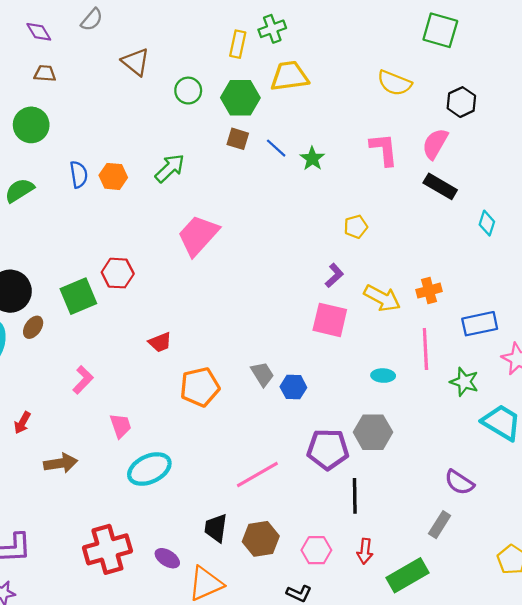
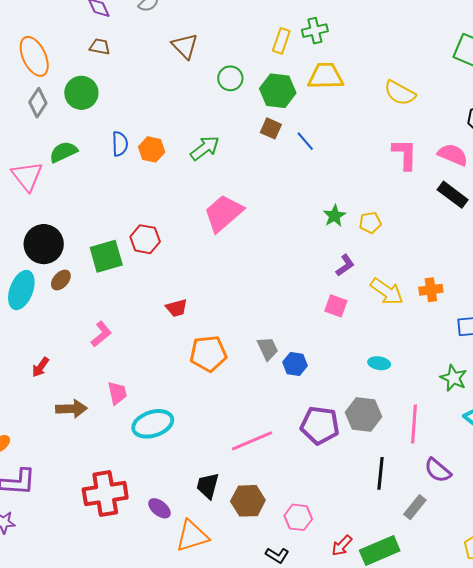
yellow semicircle: (394, 83) -> (400, 93), moved
pink semicircle: (435, 144) -> (453, 155), turned 76
green star: (312, 159) -> (335, 216), moved
pink square: (330, 320) -> (336, 306), size x0.7
pink line: (425, 349) -> (414, 424), moved
pink trapezoid: (121, 426) -> (117, 393), moved
black line: (355, 496) -> (381, 473), moved
red arrow: (365, 551) -> (342, 546), moved, turned 30

